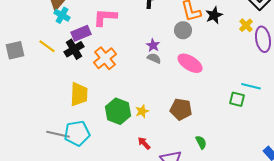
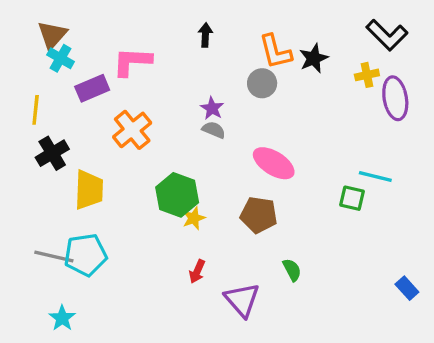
yellow cross: (246, 25) -> (367, 75), turned 32
yellow line: (47, 46) -> (36, 110), turned 60
black cross: (74, 49) -> (52, 153), moved
pink ellipse: (190, 63) -> (274, 163), moved
green hexagon: (118, 111) -> (177, 195), moved
red arrow: (144, 143) -> (197, 271), turned -112

